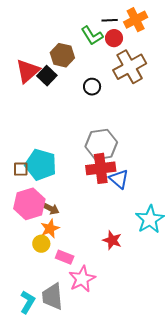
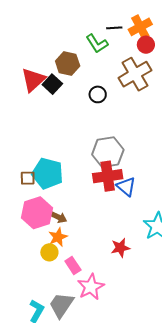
red circle: (114, 38) -> (146, 45), moved
red star: (112, 240) -> (120, 248), turned -30
pink rectangle: (65, 257) -> (73, 266), turned 36
gray trapezoid: (52, 296) -> (61, 305), turned 40

